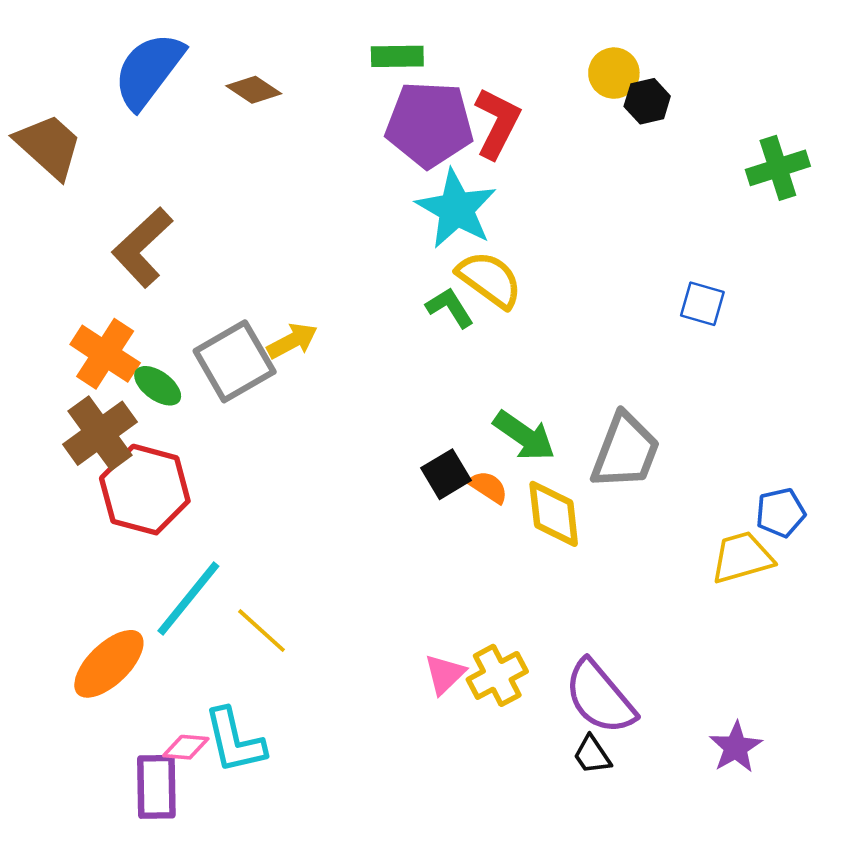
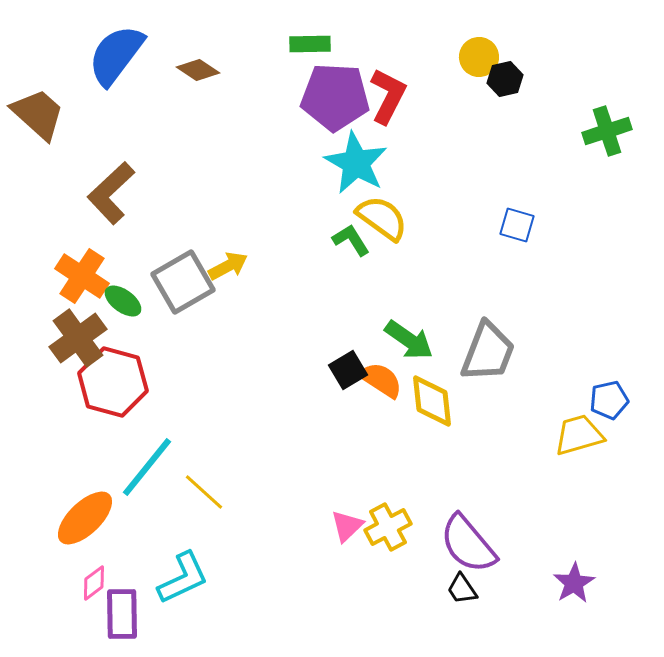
blue square: (702, 304) -> (517, 225), moved
orange semicircle: (488, 487) -> (381, 380), size x1.4
cyan L-shape: (235, 741) -> (183, 578), turned -102
pink diamond: (186, 747) -> (94, 583), moved, turned -42

